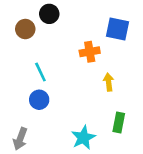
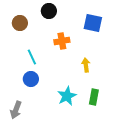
black circle: (49, 14) -> (49, 11), moved
orange cross: (90, 52) -> (62, 41), moved
cyan star: (83, 138) -> (67, 96), moved

